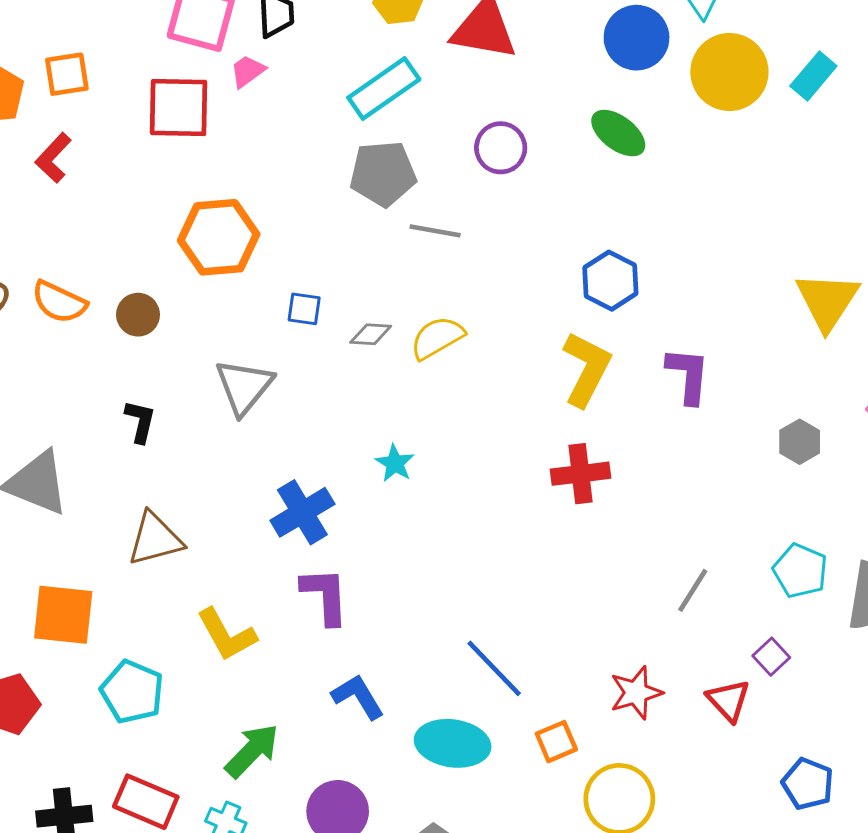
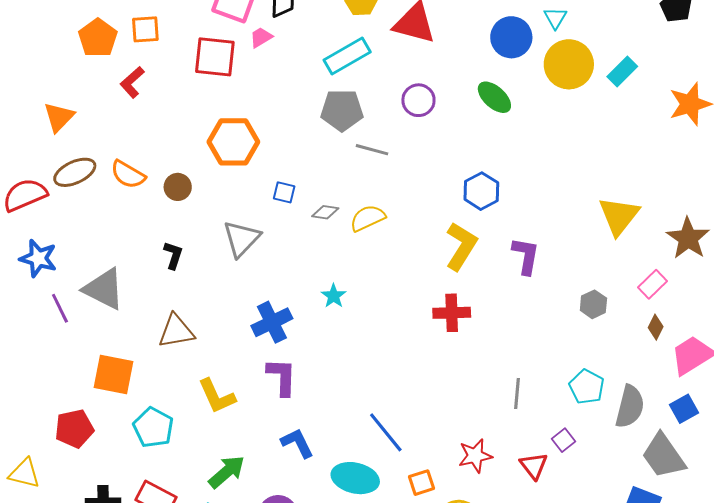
gray line: (693, 590) -> (517, 393), turned -32

